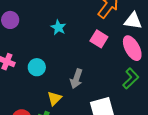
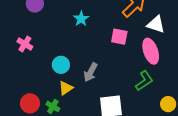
pink square: (99, 39) -> (119, 37), turned -30
cyan circle: (37, 67) -> (61, 65), moved

